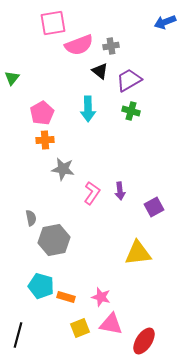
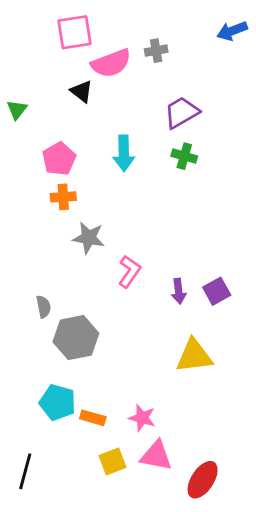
gray cross: (111, 46) -> (156, 51), moved
black triangle: (100, 71) -> (82, 91), moved
purple arrow: (120, 191) -> (179, 291), moved

